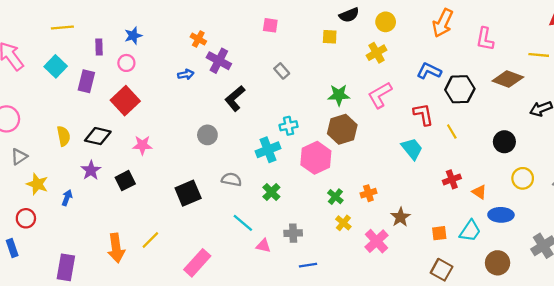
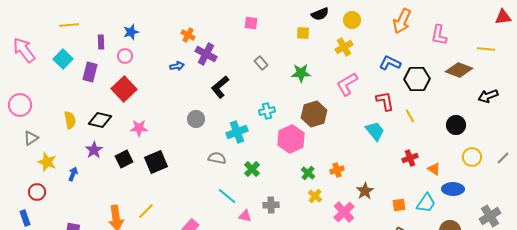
green star: (339, 95) -> (301, 73), moved
cyan cross: (268, 150) -> (237, 132), moved
black square: (188, 193) -> (156, 162), moved

